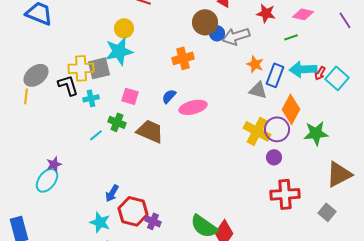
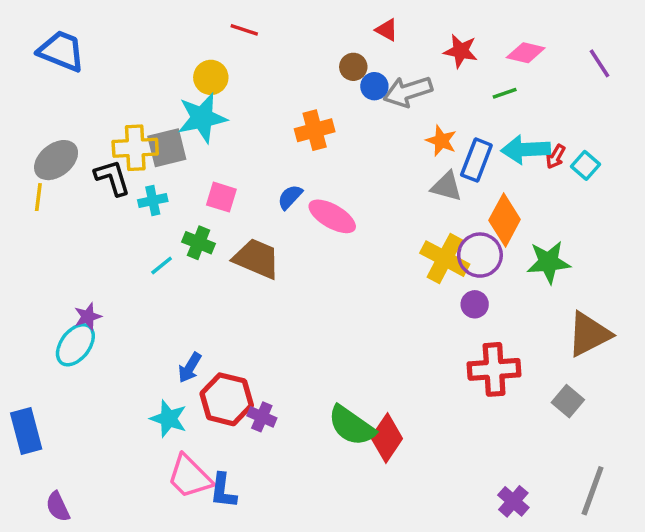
brown circle: (205, 22) -> (353, 67), size x0.6
cyan square: (337, 78) -> (585, 165), size x0.7
pink ellipse: (193, 107) -> (332, 216), turned 44

